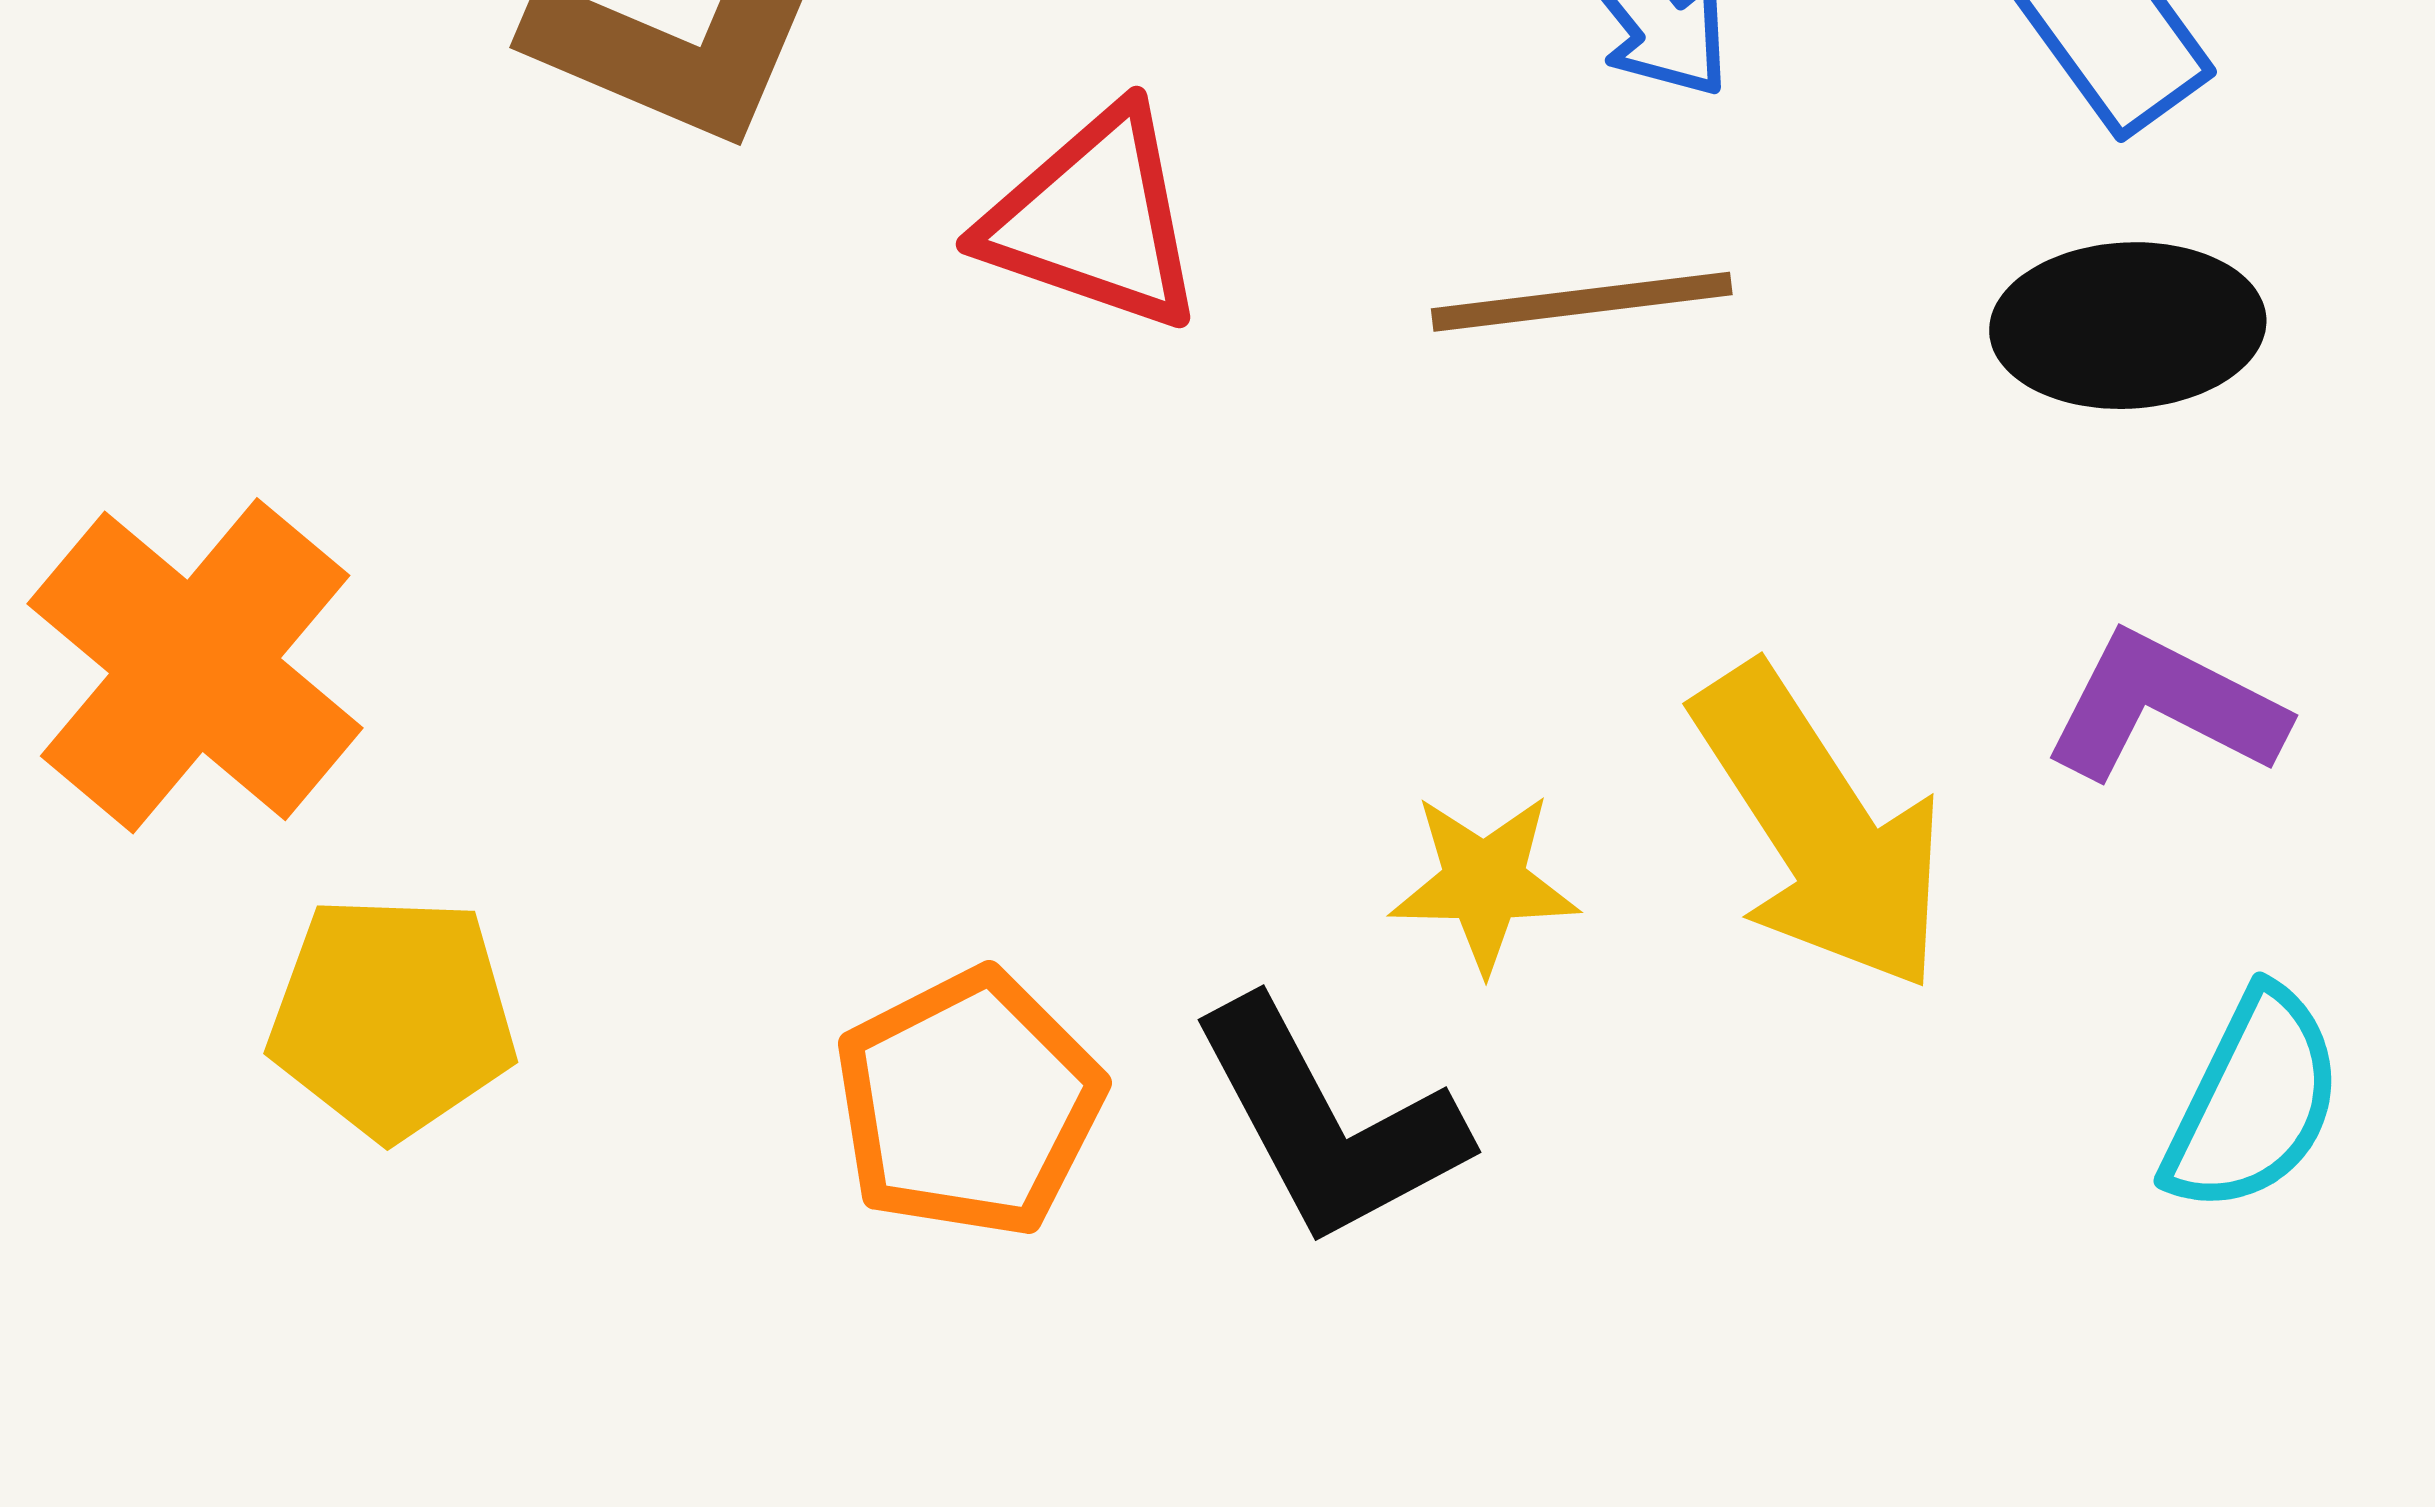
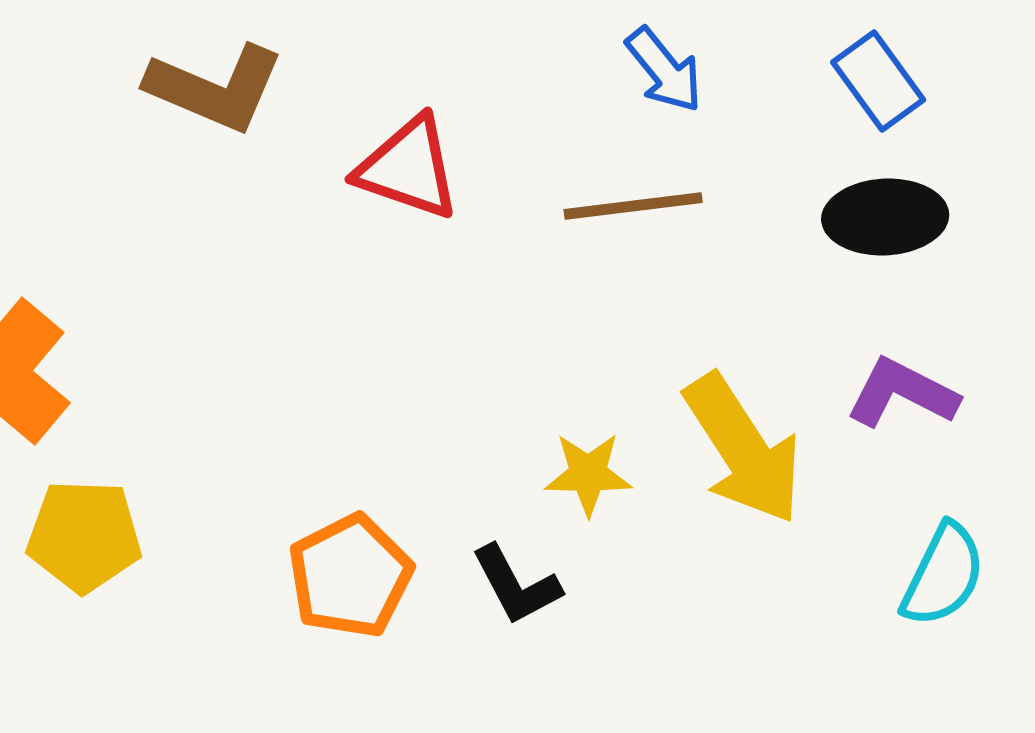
black L-shape: (1328, 1123) -> (516, 585), size x0.7

